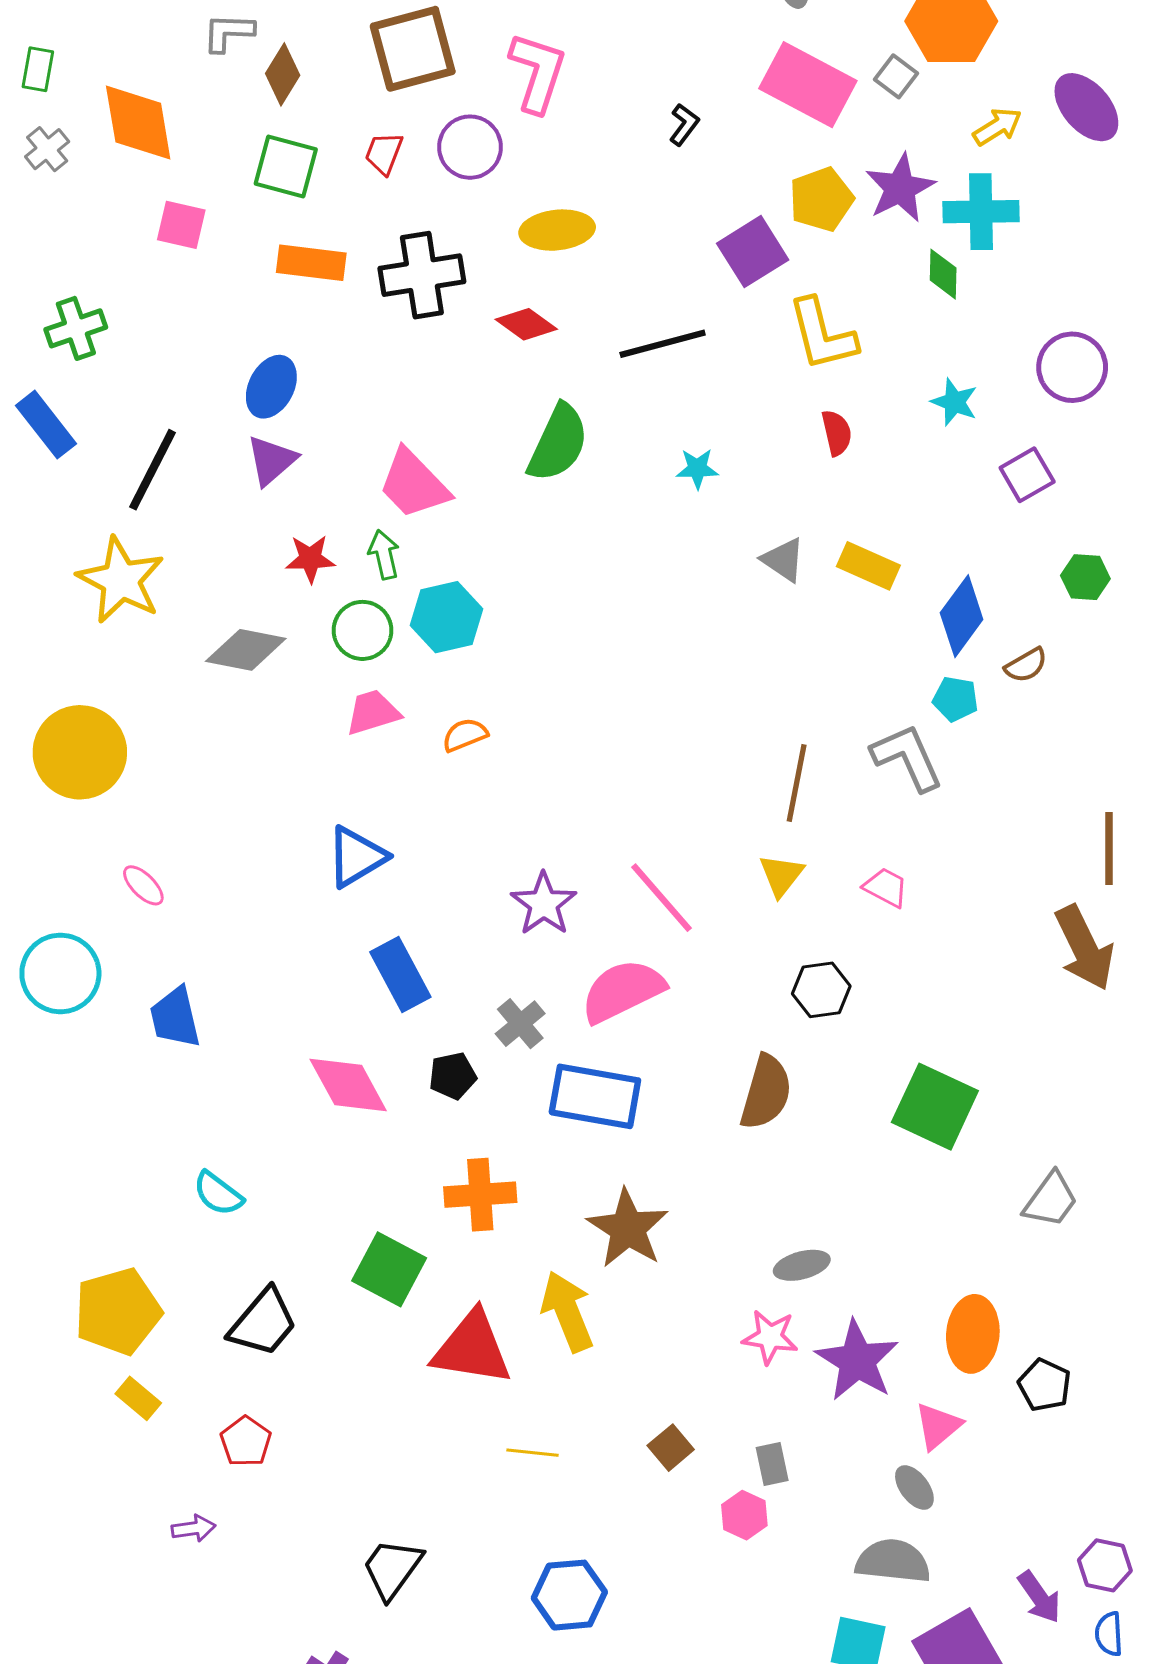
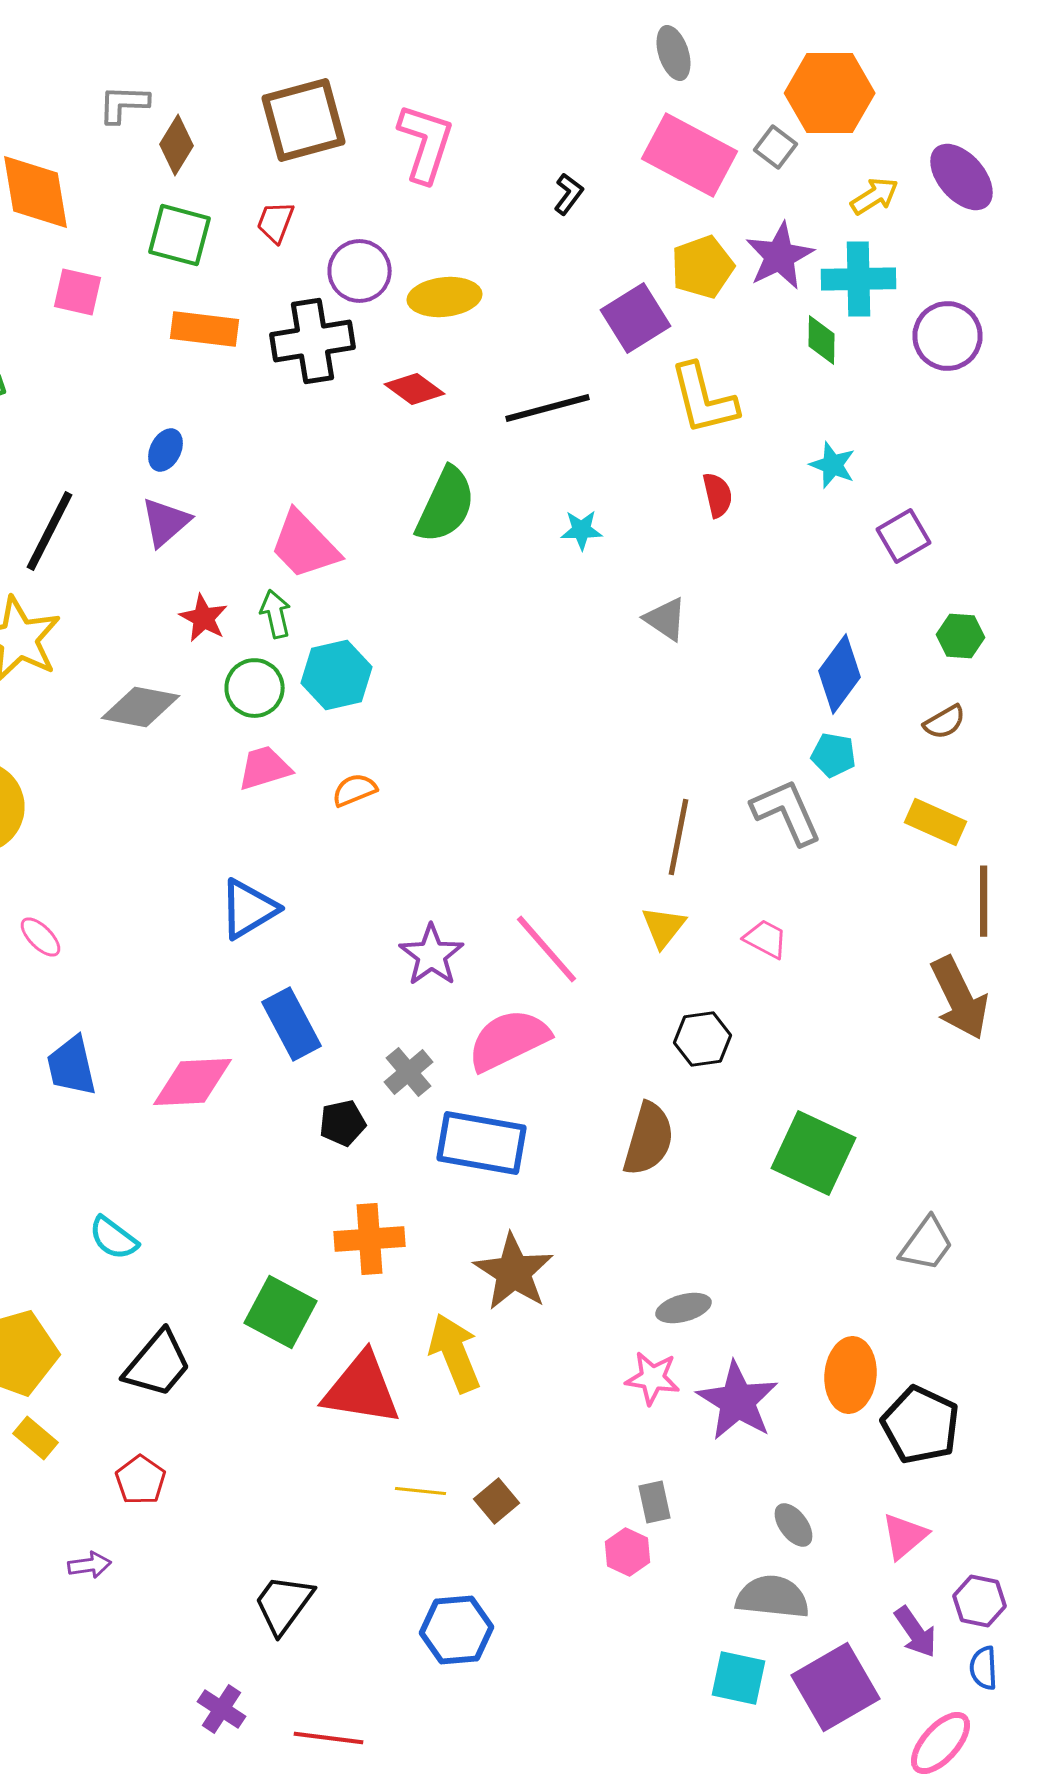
purple circle: (470, 147) -> (360, 271), moved
purple circle: (1072, 367) -> (948, 336), moved
blue ellipse: (271, 387) -> (166, 450), size x0.7
red star: (310, 559) -> (204, 618), turned 30
yellow rectangle: (868, 566) -> (936, 822), moved
brown semicircle: (1026, 665) -> (944, 722), moved
pink diamond: (348, 1085) -> (192, 1082), moved, turned -64
black pentagon: (1044, 1385) -> (920, 1425), size x1.5
pink triangle: (938, 1426) -> (904, 1536), moved
brown square: (671, 1448) -> (496, 1501), moved

